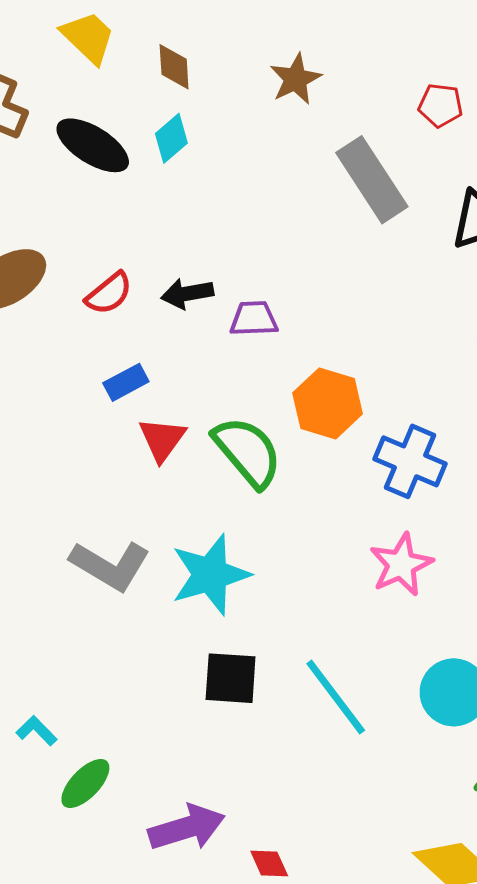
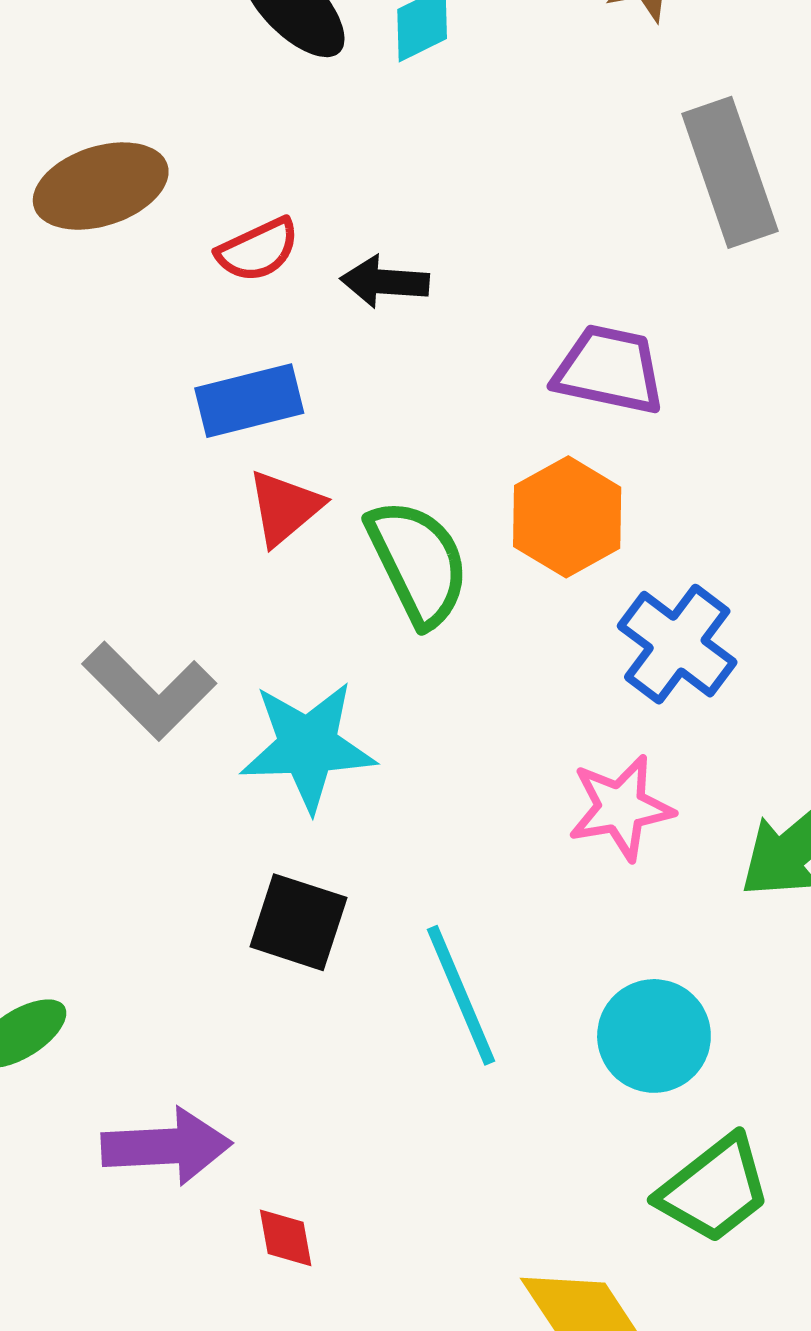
purple trapezoid: (254, 319) -> (609, 370), moved, size x1.4
blue rectangle: (126, 382) -> (249, 401), size x1.4

